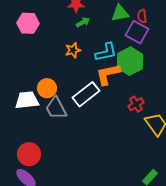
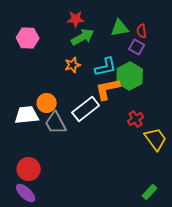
green arrow: (83, 22) -> (83, 37), size x1.6
purple square: (137, 32) -> (137, 47), size x0.7

